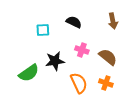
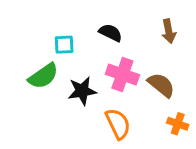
pink cross: (82, 50) -> (122, 74), size x1.5
green semicircle: (29, 73) -> (43, 76), moved
orange cross: (106, 83) -> (178, 124), moved

